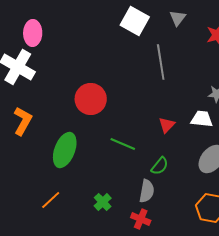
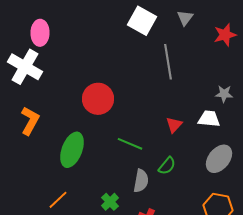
gray semicircle: (147, 191) -> (141, 181), moved

